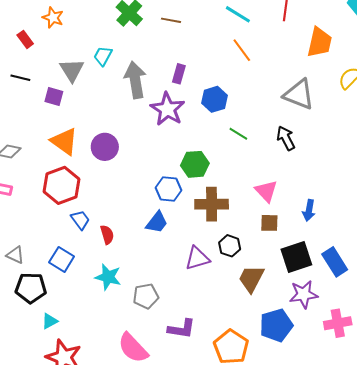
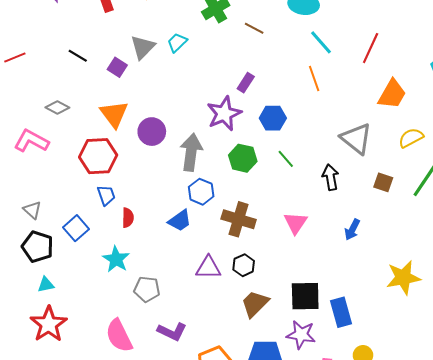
black line: (20, 78) -> (78, 56), moved
gray arrow: (135, 80) -> (191, 152), moved
green hexagon: (195, 164) -> (243, 158), moved
blue arrow: (309, 210) -> (352, 230), moved
brown square: (269, 223) -> (383, 182), moved

